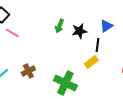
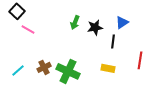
yellow rectangle: (91, 62) -> (108, 68), moved, turned 48
green cross: (65, 83) -> (68, 71), moved

